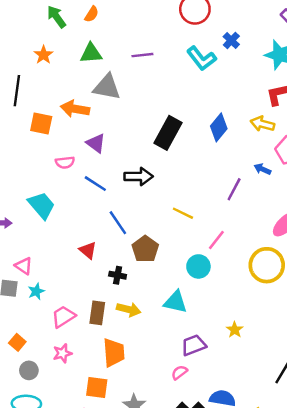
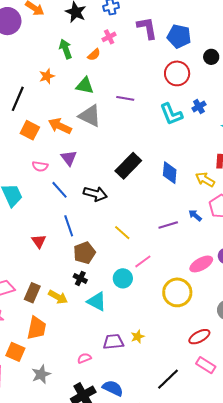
blue diamond: (219, 127) -> (170, 173), turned -50
purple line: (234, 189) -> (168, 225), turned 30
black cross: (118, 275) -> (80, 278), moved
purple trapezoid: (194, 345) -> (113, 342), moved

